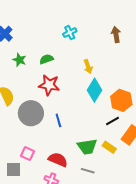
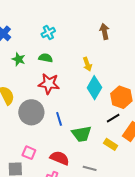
cyan cross: (70, 33) -> (48, 32), moved
brown arrow: (116, 35) -> (104, 31), moved
green semicircle: (46, 59) -> (46, 58), turned 32
green trapezoid: (87, 147) -> (81, 134), moved

